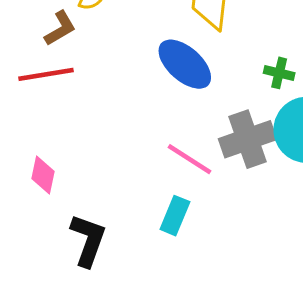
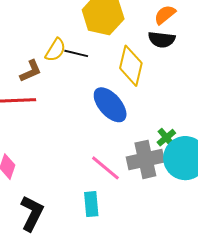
green cross: (279, 73) -> (166, 138), moved, turned 30
cyan rectangle: (175, 216) -> (91, 204), turned -35

